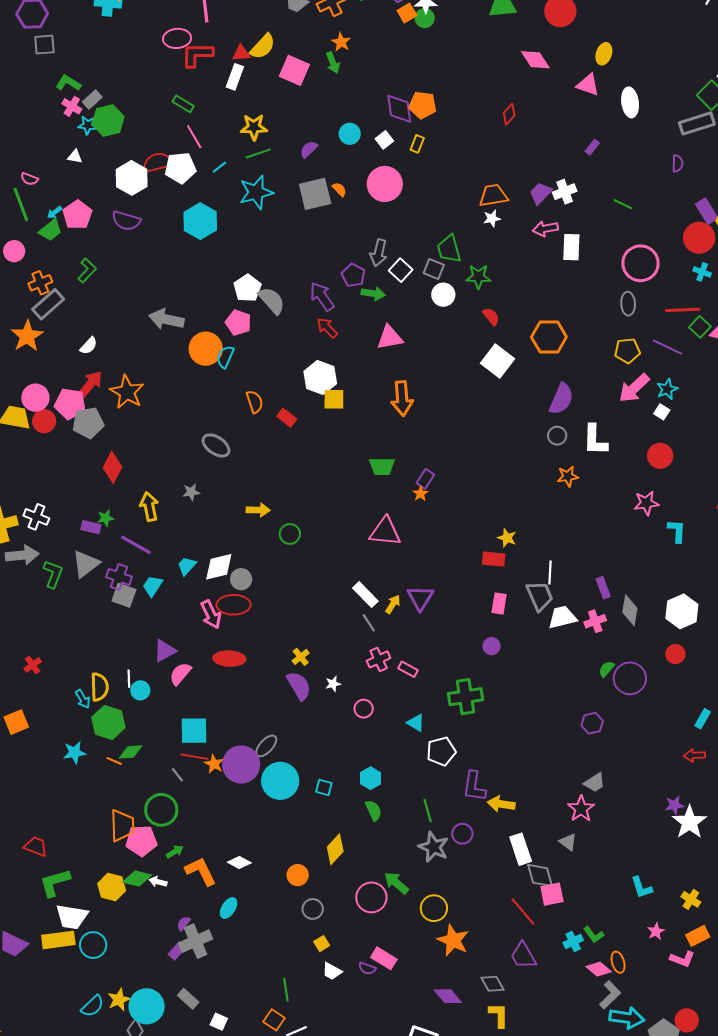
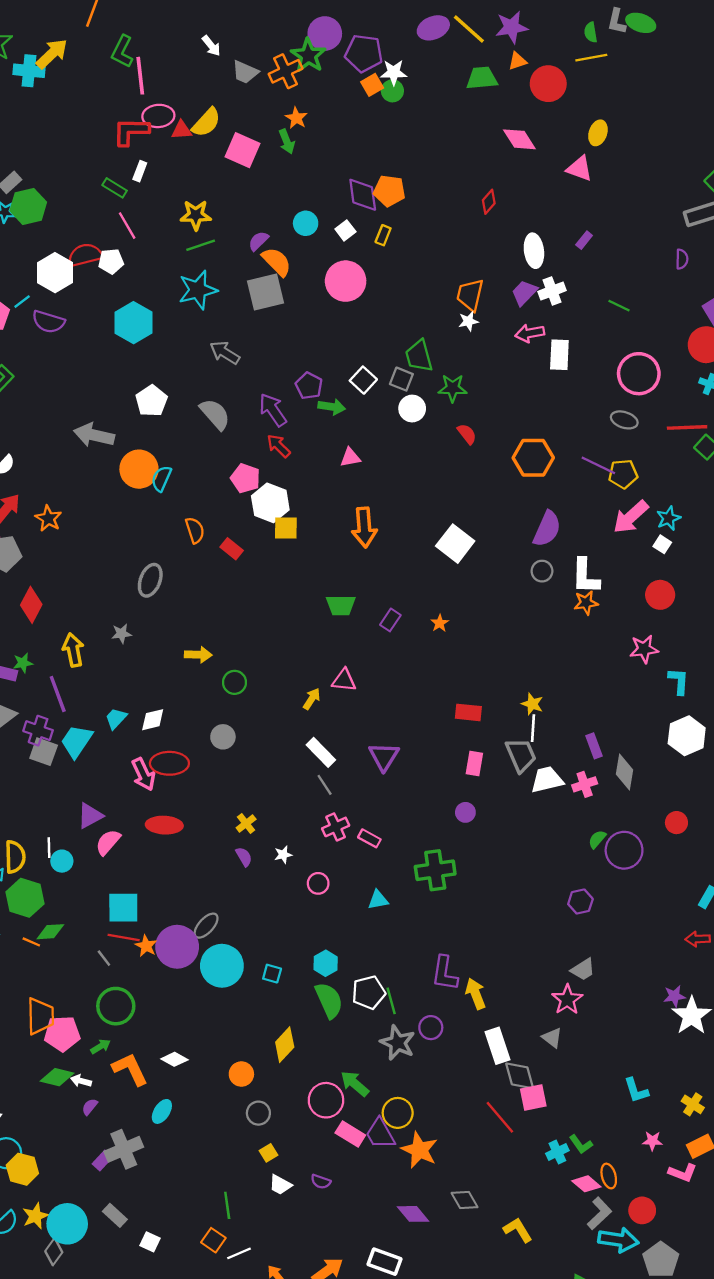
pink ellipse: (177, 38) -> (158, 116), moved
white rectangle: (235, 77) -> (140, 171), moved, size x0.7
white ellipse: (630, 102) -> (534, 251), moved
cyan line: (219, 167) -> (22, 302), moved
white pentagon: (180, 168) -> (111, 261), size x0.7
orange semicircle: (339, 189) -> (277, 262), moved, size x1.8
orange trapezoid: (493, 195) -> (470, 295), turned -68
gray arrow: (379, 253) -> (225, 353), moved, turned 108
white pentagon: (247, 288) -> (151, 401), moved
gray ellipse: (628, 304) -> (624, 420), turned -70
pink pentagon: (238, 323) -> (245, 478), moved
pink triangle: (390, 338) -> (350, 457), size x0.7
purple line: (668, 347) -> (598, 465), moved
white square: (497, 361) -> (455, 544), moved
orange star: (127, 392) -> (48, 518), size x0.7
gray ellipse: (216, 445) -> (150, 580), turned 76
orange star: (568, 476) -> (586, 603), moved
orange star: (420, 494) -> (440, 623), moved
pink triangle: (385, 532) -> (344, 680), size x0.7
yellow star: (507, 538) -> (532, 704), moved
purple line: (136, 545) -> (58, 694), turned 40
white diamond: (219, 567) -> (153, 720), size x0.7
gray circle: (241, 579) -> (223, 737), moved
cyan trapezoid: (153, 586) -> (77, 741), size x1.4
yellow arrow: (393, 604) -> (312, 699), moved
white hexagon: (682, 611) -> (687, 736), moved
purple semicircle: (299, 686) -> (244, 857), size x0.6
cyan triangle: (416, 723) -> (378, 900), turned -42
white pentagon: (441, 751) -> (369, 992), moved
yellow arrow: (501, 804) -> (476, 994), turned 60
green circle: (161, 810) -> (116, 1006), moved
green semicircle: (374, 810) -> (329, 1000), size x1.5
yellow hexagon: (112, 887) -> (22, 1169), moved
purple semicircle: (184, 923) -> (90, 1107), moved
pink star: (656, 931) -> (652, 1141), turned 30
purple trapezoid: (523, 956) -> (380, 1134), moved
pink rectangle: (384, 958) -> (350, 1134), moved
yellow L-shape: (499, 1015) -> (518, 1230), moved, turned -32
red circle: (687, 1020) -> (642, 1210), moved

